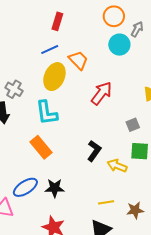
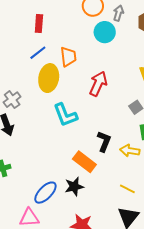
orange trapezoid: (78, 60) -> (68, 57), turned 50
gray cross: (14, 89) -> (12, 100), turned 36
cyan L-shape: (47, 113) -> (65, 115), moved
orange rectangle: (41, 147) -> (84, 162), moved
yellow line: (106, 202) -> (127, 189), turned 49

